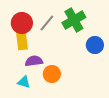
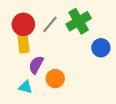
purple semicircle: (34, 61) -> (36, 65), turned -54

